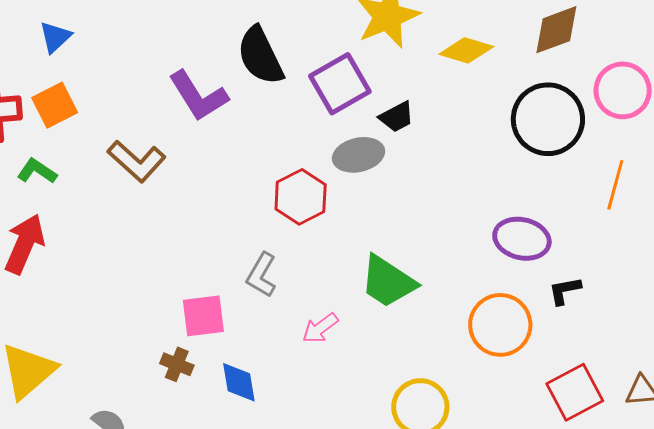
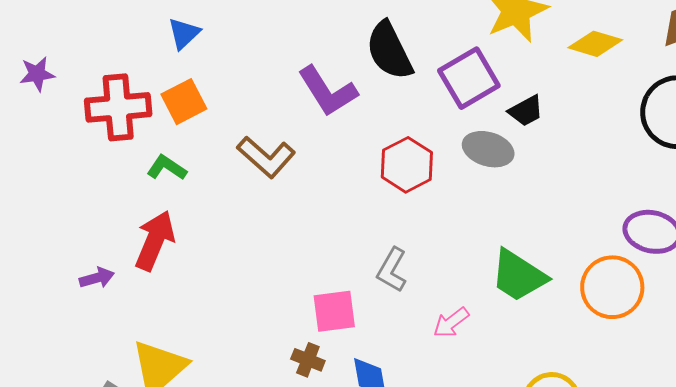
gray ellipse: (358, 155) -> (488, 149), turned 30
red hexagon: (301, 197) -> (407, 165), moved
orange circle: (500, 325) -> (612, 287), moved

